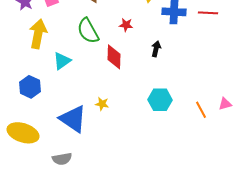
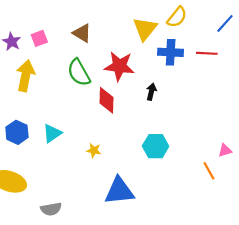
red star: (126, 25) -> (119, 66), size x2.0
cyan triangle: (62, 61) -> (52, 133), moved
orange line: (201, 110) -> (209, 171), moved
blue triangle: (73, 119) -> (119, 191), moved, turned -40

